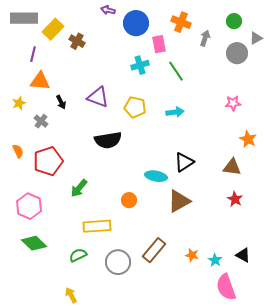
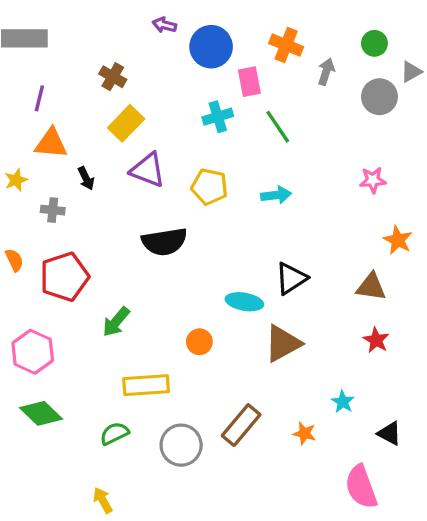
yellow rectangle: (53, 29) -> (126, 123), moved
gray cross: (41, 121) -> (53, 210), turned -32
cyan star: (215, 260) -> (343, 402), moved

